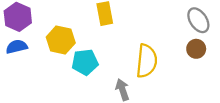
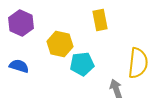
blue semicircle: (17, 47) -> (19, 66), moved, turned 30

